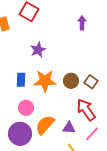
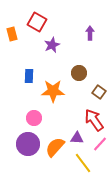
purple star: (38, 50) -> (52, 45), moved
blue rectangle: (21, 80) -> (29, 76), moved
brown circle: (71, 81) -> (79, 73), moved
orange semicircle: (45, 125) -> (55, 147), moved

